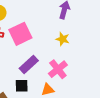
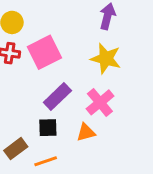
yellow star: (63, 39) -> (106, 59), size x1.5

